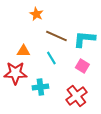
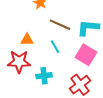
pink square: (82, 66) -> (86, 55), size x1.5

